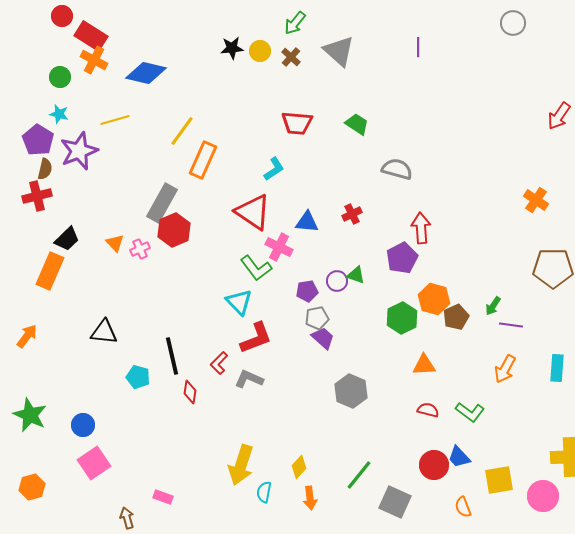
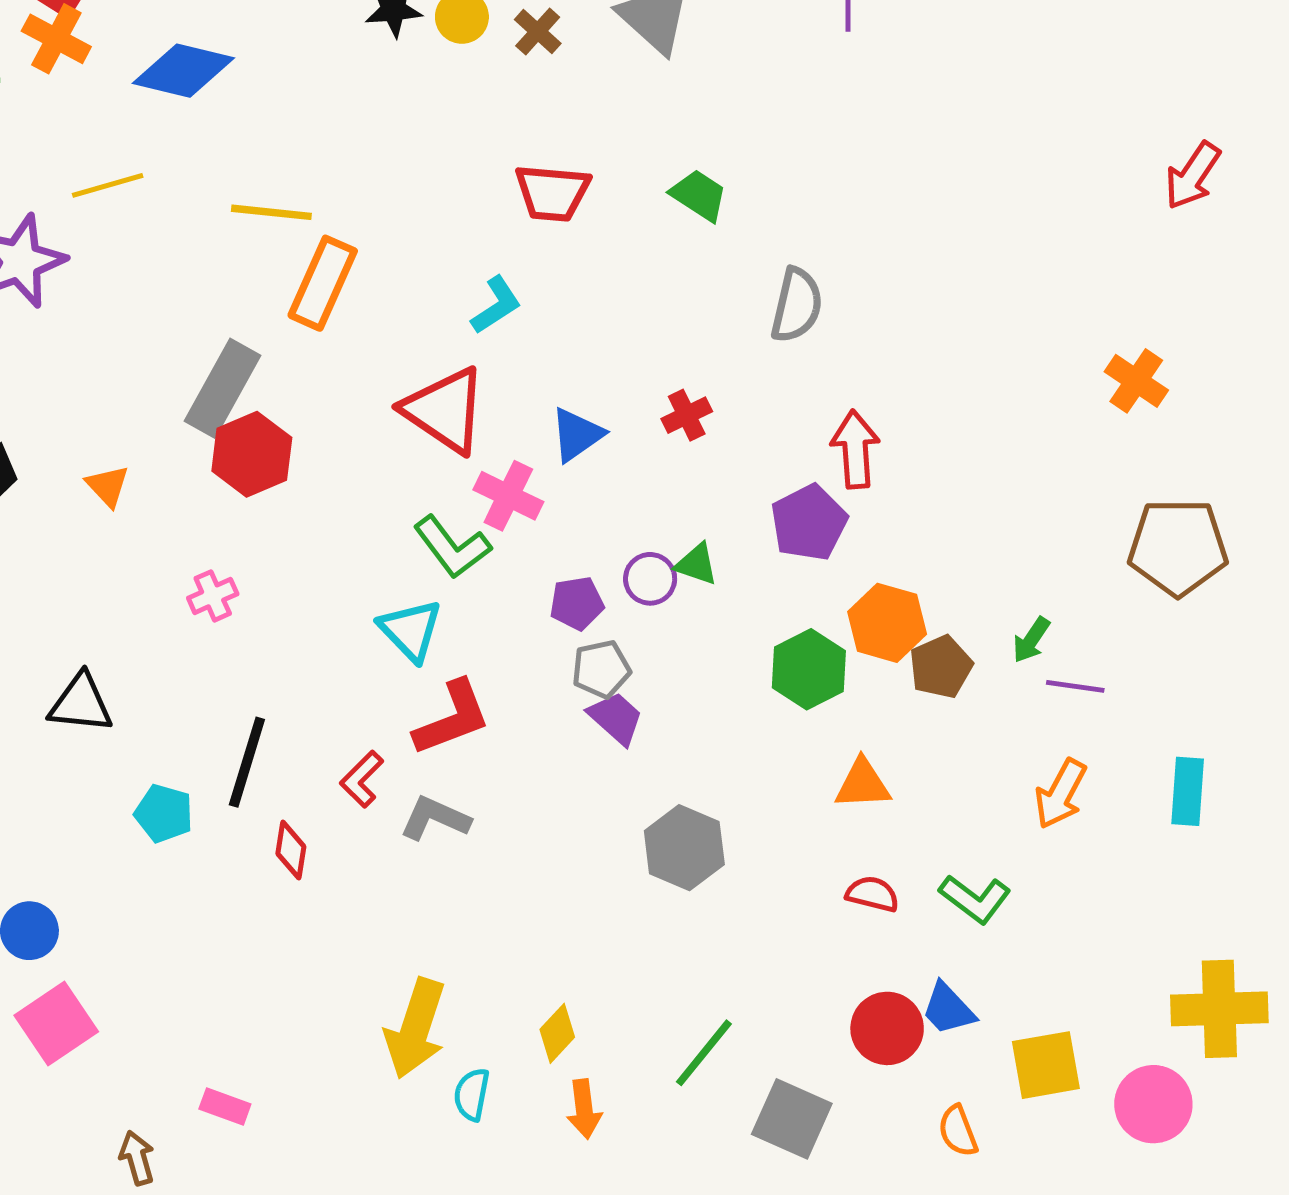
yellow line: (182, 131) -> (271, 212), turned 60
gray semicircle: (397, 169) -> (797, 305), turned 88
blue triangle: (307, 222) -> (577, 435), turned -40
pink cross: (140, 249) -> (213, 596), moved
black line: (172, 356) -> (247, 762), turned 30

